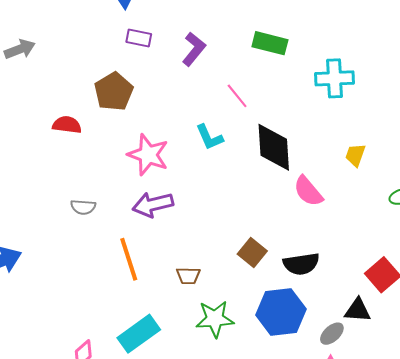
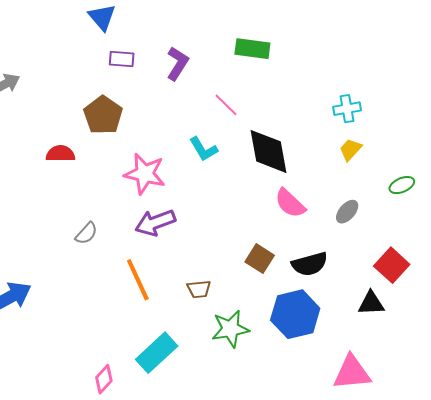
cyan cross: (334, 78) -> (347, 109), moved, size x0.7
yellow trapezoid: (355, 155) -> (350, 150), turned 30
pink semicircle: (308, 191) -> (290, 203), moved
gray semicircle: (83, 207) -> (86, 233), turned -45
gray ellipse: (332, 334) -> (347, 212), moved

